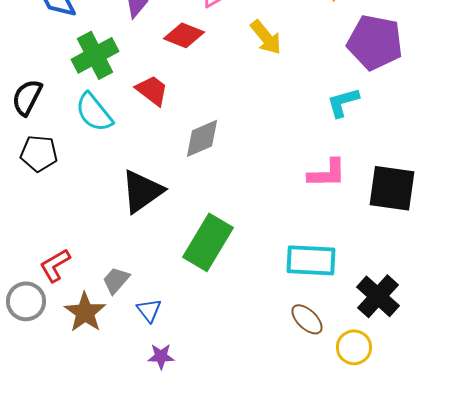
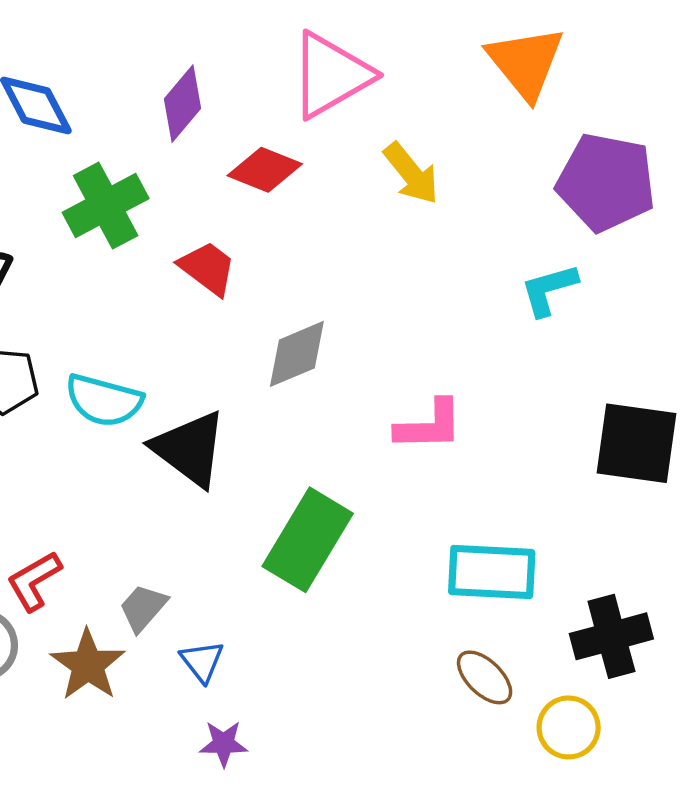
cyan semicircle: (94, 112) -> (104, 400), moved, turned -36
pink L-shape: (327, 173) -> (429, 425), moved
black triangle: (142, 191) -> (190, 449), turned -48
black cross: (378, 296) -> (611, 636), turned 33

